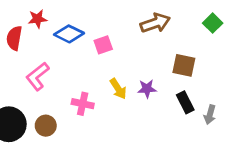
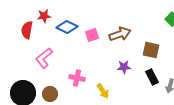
brown arrow: (155, 23) -> (120, 34), moved
yellow arrow: (118, 89) -> (103, 91), moved

